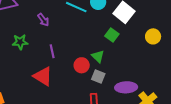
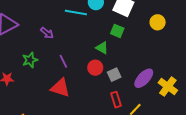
green triangle: (98, 56) -> (102, 48), moved
gray square: (98, 77) -> (114, 75), turned -32
purple ellipse: (126, 87) -> (144, 78), turned -30

